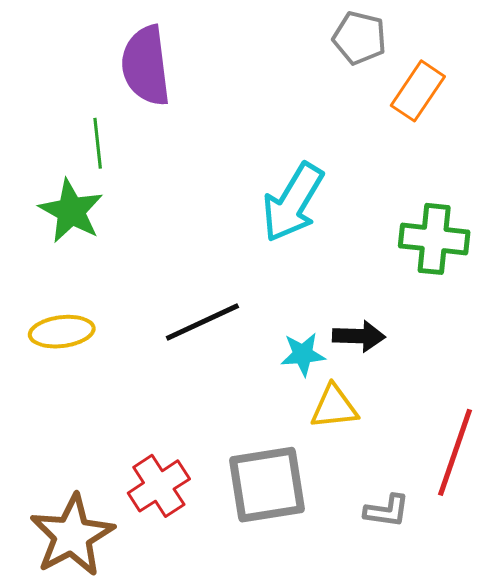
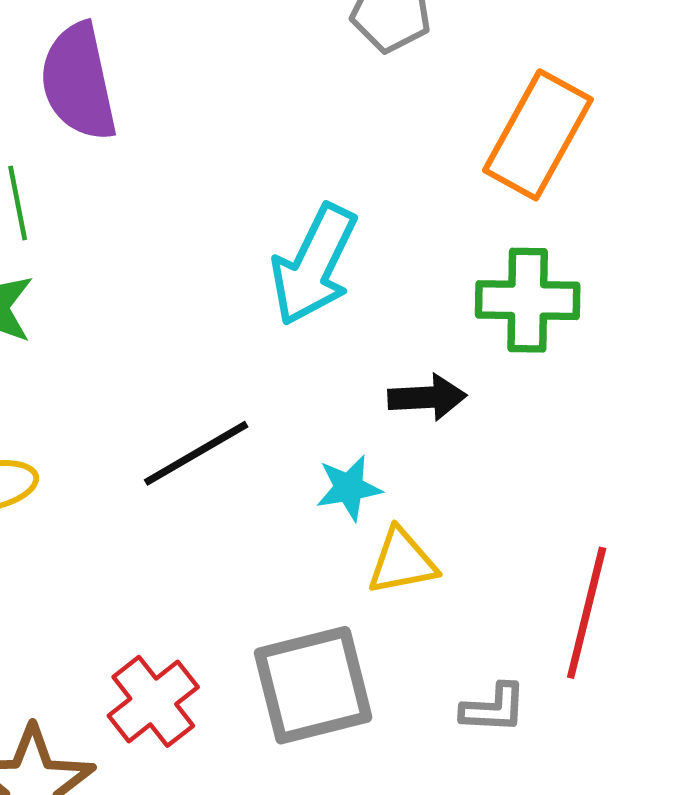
orange rectangle: (418, 91) -> (538, 135), moved, size x1.4
black arrow: (359, 336) -> (427, 397), moved

